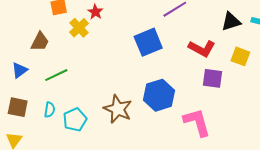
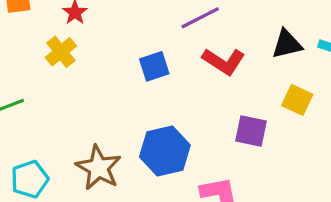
yellow cross: (79, 28) -> (61, 52), moved
blue square: (148, 42) -> (154, 66), size x0.7
red L-shape: (202, 48) -> (224, 61), moved

